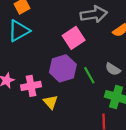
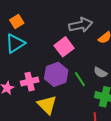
pink cross: (31, 86) -> (30, 82), moved
yellow triangle: (50, 102) -> (47, 105), size x1.5

